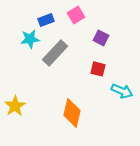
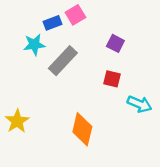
pink square: (76, 15) -> (75, 15), moved

